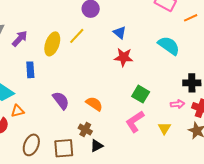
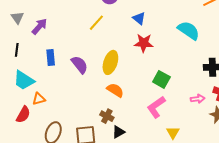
yellow ellipse: (52, 44) -> (110, 62), moved
purple semicircle: (61, 100) -> (79, 65), moved
pink arrow: (178, 104) -> (198, 99), moved
yellow triangle: (164, 128) -> (173, 133), moved

